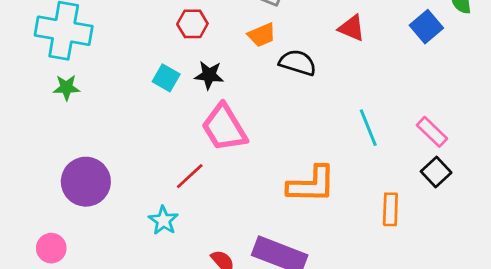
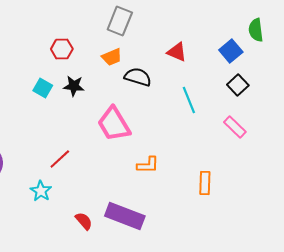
pink trapezoid: (224, 128) -> (114, 124), moved
cyan line: (368, 128) -> (189, 100), moved
black square: (436, 172) -> (238, 85), moved
orange L-shape: (311, 184) -> (148, 165), size x0.6

